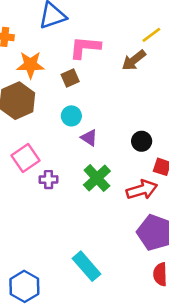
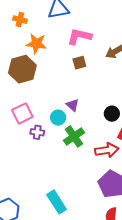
brown square: (70, 78) -> (79, 63), moved
cyan circle: (71, 116) -> (58, 118), moved

